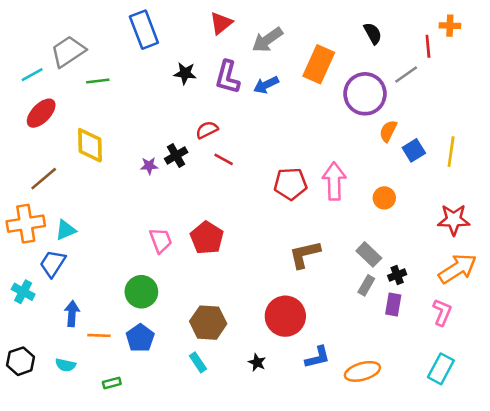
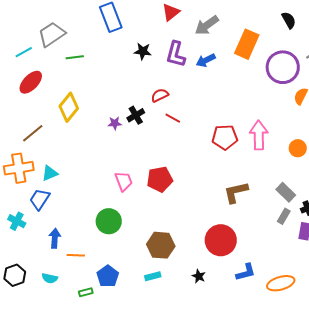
yellow diamond: (90, 145) -> (69, 107), turned 40
red pentagon: (207, 238) -> (160, 179), turned 30
blue pentagon: (140, 338) -> (108, 276), moved
cyan rectangle: (198, 362) -> (153, 276), turned -70

